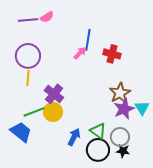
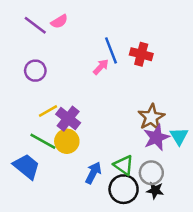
purple line: (28, 20) -> (35, 25), turned 42
blue line: (88, 40) -> (111, 50), turned -30
red cross: (112, 54) -> (141, 54), moved
purple circle: (28, 56) -> (35, 71), size x0.7
yellow line: (28, 78) -> (48, 111), moved, turned 56
green line: (34, 112) -> (43, 141), turned 50

